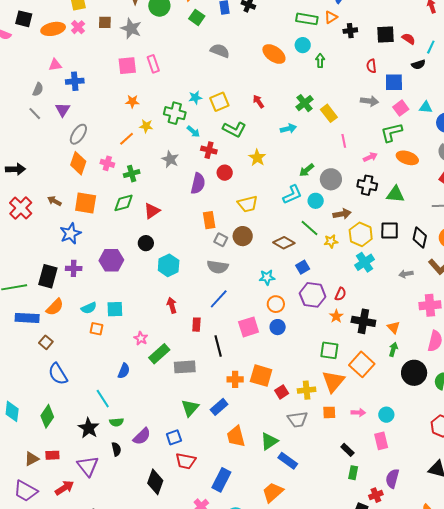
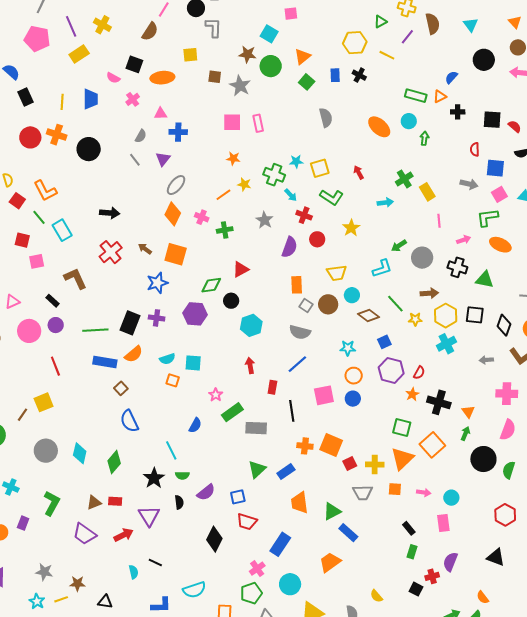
pink cross: (78, 27) -> (133, 99), moved
gray semicircle: (220, 51) -> (326, 118), turned 48
cyan circle: (316, 201) -> (352, 295), moved
green diamond: (124, 203) -> (211, 285), moved

